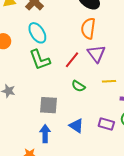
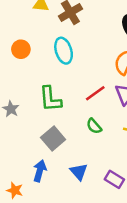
green L-shape: (40, 60) -> (50, 99), moved
gray square: (49, 105) -> (53, 138), turned 30

